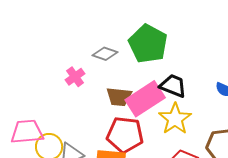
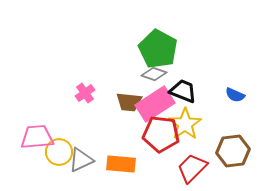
gray diamond: (105, 54) -> (154, 74), moved
pink cross: (75, 77) -> (85, 93), moved
red pentagon: (125, 135) -> (161, 134), moved

